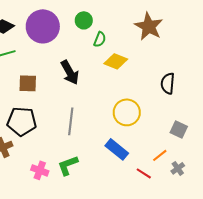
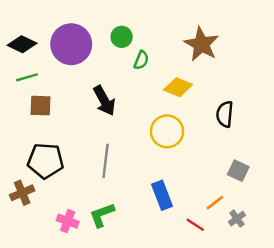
yellow diamond: (116, 61) -> (178, 87), moved
brown square: (28, 83) -> (41, 106), moved
yellow circle: (127, 112) -> (167, 131), moved
blue rectangle: (117, 149) -> (162, 195), turned 30

